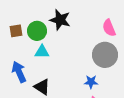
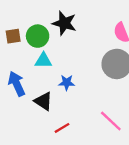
blue star: (91, 82) -> (67, 83), moved

